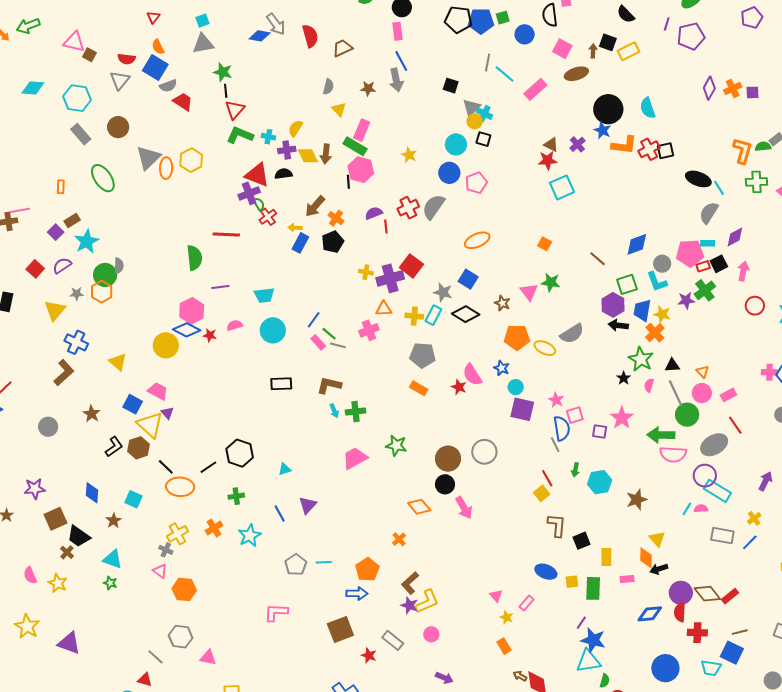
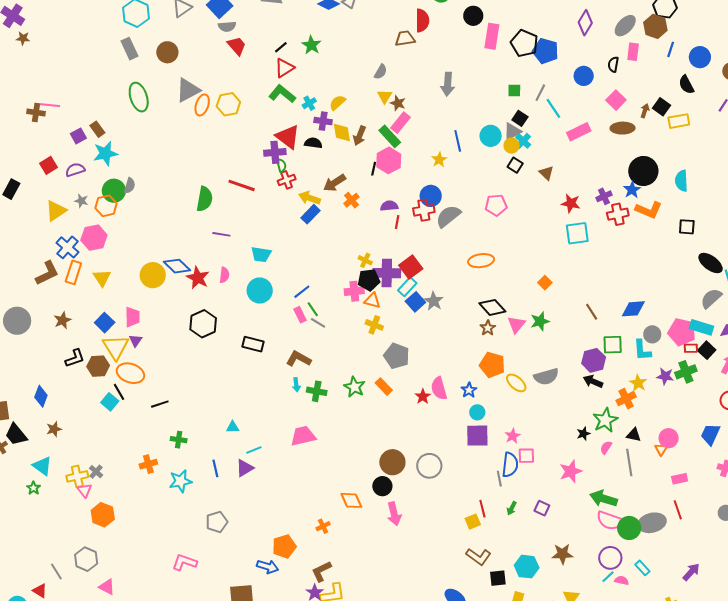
black semicircle: (550, 15) -> (613, 64), size x0.7
green square: (503, 18) -> (514, 90), moved
pink rectangle: (398, 31) -> (492, 36), moved, size x1.4
red semicircle: (310, 36) -> (422, 21), moved
blue line: (401, 61) -> (458, 141), moved
green star: (223, 72) -> (311, 45), moved
black square: (451, 86) -> (520, 118), moved
brown star: (368, 88) -> (398, 103), moved
black line: (226, 91) -> (281, 47), turned 40
cyan cross: (268, 137) -> (309, 103), turned 32
cyan circle: (456, 144) -> (491, 136), moved
brown triangle: (551, 145) -> (546, 173), moved
red cross: (649, 149) -> (618, 214), moved
blue circle: (449, 173) -> (431, 196), moved
orange rectangle: (61, 187) -> (73, 272), moved, size x1.6
brown rectangle: (72, 220) -> (97, 129), turned 70
yellow arrow: (295, 228) -> (309, 198), size x1.5
black pentagon: (333, 242) -> (369, 280), moved
cyan rectangle: (708, 243) -> (701, 327), size x1.6
black square: (719, 264) -> (707, 350), turned -36
blue square: (468, 279) -> (415, 302), moved
green star: (551, 282) -> (540, 321), turned 30
blue trapezoid: (642, 310) -> (710, 434), moved
pink hexagon: (192, 311) -> (94, 238), moved
black diamond: (466, 314) -> (492, 307), moved
cyan rectangle: (433, 315) -> (407, 287), moved
yellow cross: (414, 316) -> (374, 325), moved
pink semicircle: (235, 325) -> (224, 275), turned 98
pink cross: (369, 330) -> (354, 291), moved
red star: (210, 335) -> (198, 278), size x1.6
pink trapezoid: (158, 391) -> (132, 317), turned 45
pink circle: (702, 393) -> (669, 438), moved
purple square: (522, 409) -> (477, 436), turned -30
green circle: (687, 415) -> (629, 528), moved
gray circle: (48, 427) -> (17, 321), size x1.4
purple square: (600, 432) -> (542, 508), moved
green star: (396, 445) -> (354, 387), moved
black hexagon: (240, 453) -> (203, 324), moved
purple circle: (705, 476) -> (610, 558), moved
cyan hexagon: (600, 482) -> (527, 567), moved
orange ellipse: (180, 487) -> (130, 373), moved
cyan rectangle: (717, 491) -> (642, 568), size x0.6
cyan square: (133, 499) -> (110, 402), moved
brown L-shape: (557, 525) -> (478, 557), turned 105
yellow cross: (177, 534) -> (77, 476), moved
cyan line: (324, 562) -> (254, 450), moved, turned -35

